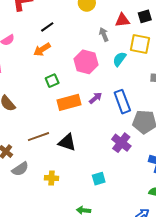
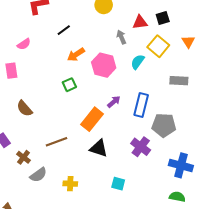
yellow square: (140, 44) -> (158, 46), turned 30
orange arrow: (42, 49) -> (76, 55), moved
orange rectangle: (69, 102) -> (92, 119), moved, turned -35
blue rectangle: (122, 102) -> (141, 105), turned 35
black triangle: (67, 142) -> (99, 148), moved
cyan square: (99, 179) -> (118, 184), turned 32

